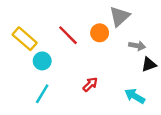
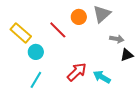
orange circle: (100, 33) -> (79, 17), moved
red arrow: (90, 84) -> (77, 72), size x1.5
cyan arrow: (135, 96) -> (102, 77), moved

